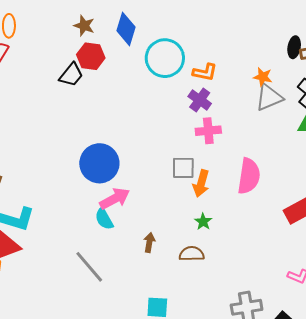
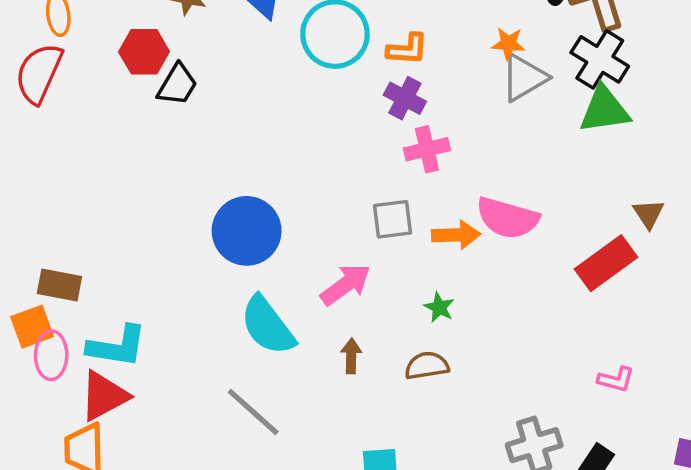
red hexagon: (91, 56) -> (144, 52), moved
pink semicircle: (249, 176) -> (508, 218), turned 105
orange arrow: (201, 183) -> (456, 235), moved, turned -100
pink arrow: (115, 199) -> (346, 285), moved
cyan semicircle: (104, 219) -> (268, 326), size x1.6

